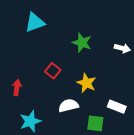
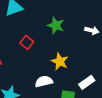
red square: (53, 71) -> (27, 42), moved
white rectangle: (117, 107) -> (87, 82), turned -56

